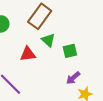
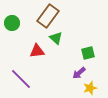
green square: (70, 51) -> (88, 53), moved

